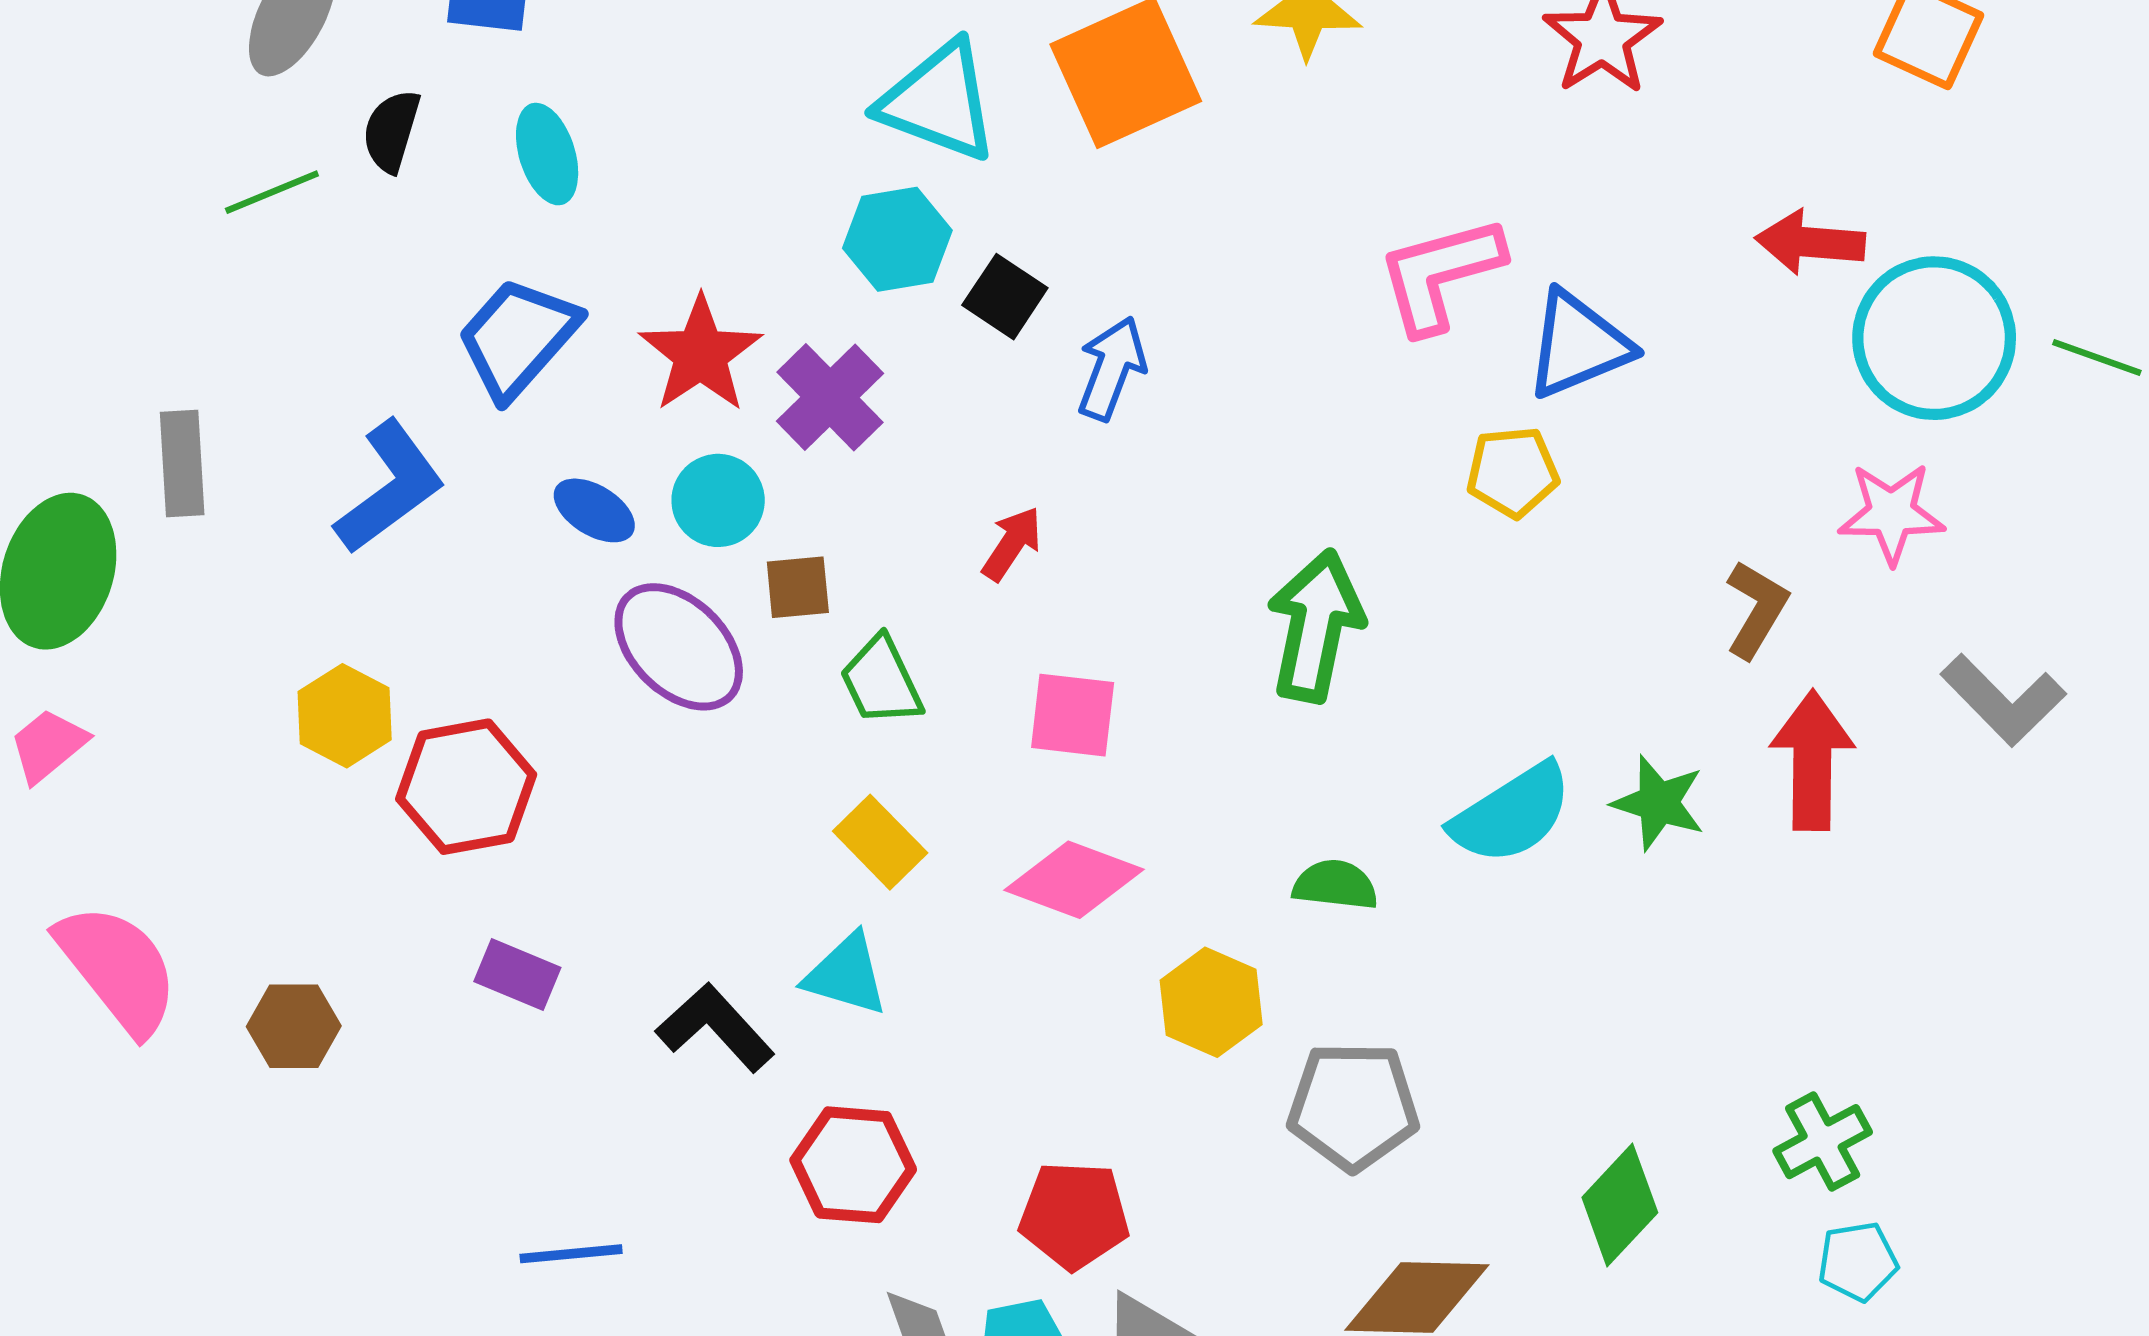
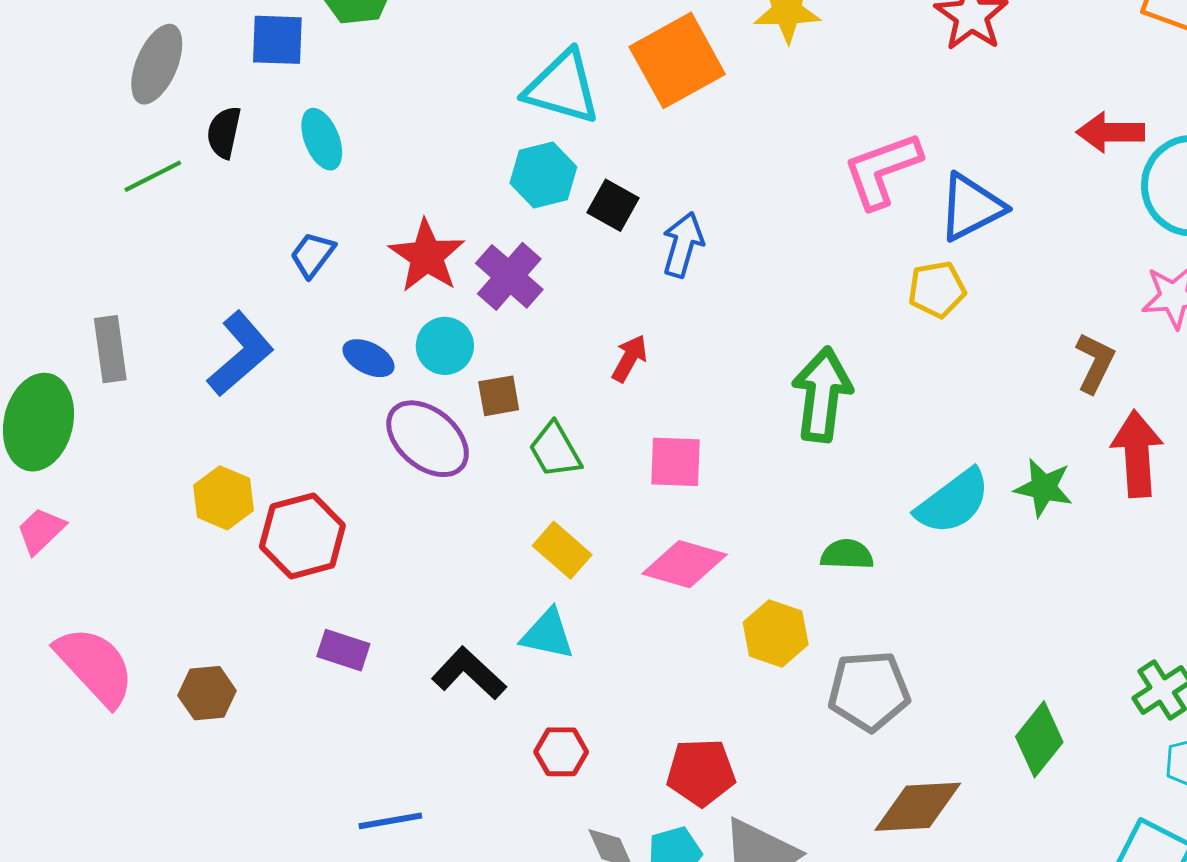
blue trapezoid: (518, 338) -> (312, 255), size x0.6
red hexagon: (853, 1165) -> (561, 752), size x0.7

